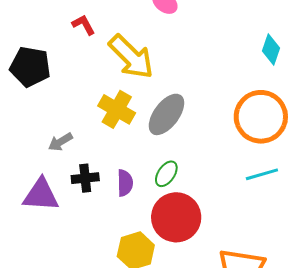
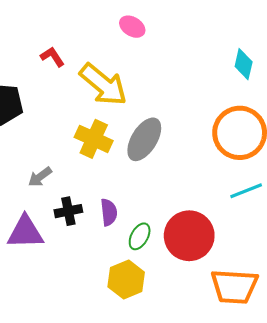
green ellipse: (166, 174) -> (140, 236), moved
red circle: (176, 217) -> (189, 236), moved

